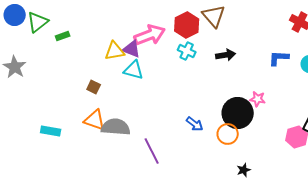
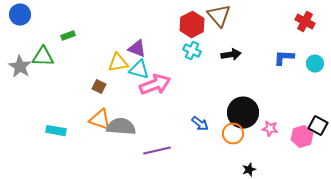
green triangle: (38, 22) -> (43, 57), moved, turned 40
pink arrow: (150, 35) -> (155, 85), moved
yellow triangle: (115, 51) -> (118, 63), moved
pink star: (258, 99) -> (270, 129), moved
purple line: (152, 151) -> (157, 151), turned -76

